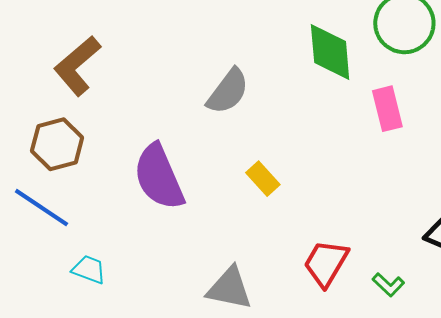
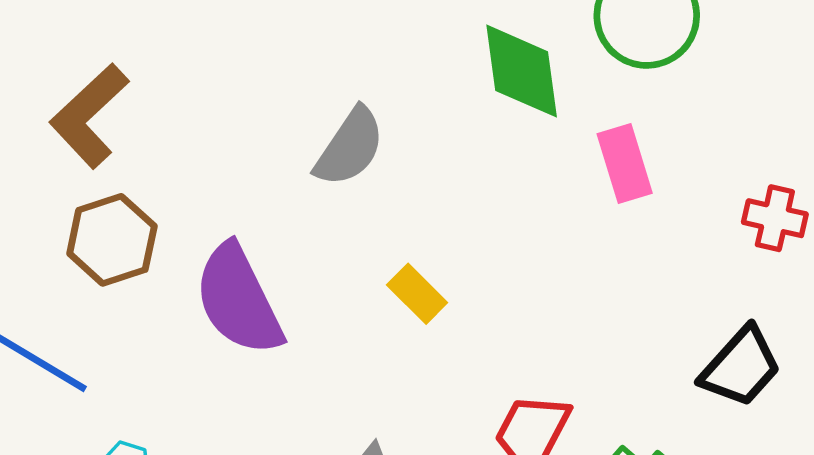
brown hexagon: (57, 144) -> (112, 240), moved

